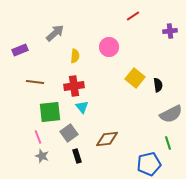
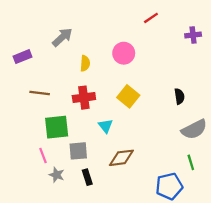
yellow square: (135, 78) -> (128, 96), moved
cyan triangle: (82, 107) -> (106, 126), moved
gray square: (69, 133) -> (78, 151), turned 30
gray star: (42, 156) -> (57, 175), moved

